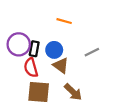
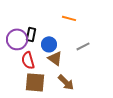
orange line: (64, 21) -> (69, 18), moved
black rectangle: (34, 49) -> (31, 34), moved

